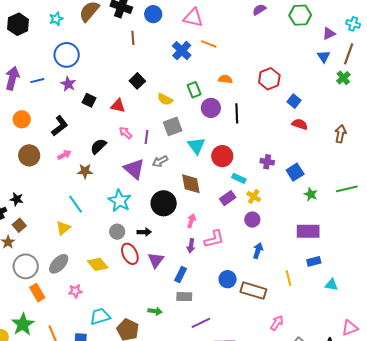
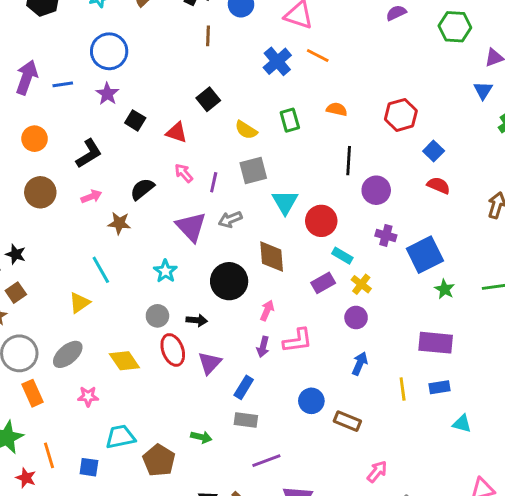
purple circle: (211, 108) -> (376, 190), moved
blue square: (295, 172) -> (425, 255), size x1.4
cyan star: (120, 201) -> (165, 271), size x0.7
yellow line: (289, 278) -> (403, 389), moved
brown rectangle: (253, 291) -> (347, 421), size x0.7

